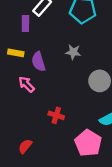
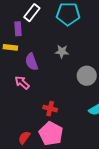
yellow rectangle: (16, 53) -> (10, 47), moved
pink pentagon: (88, 143) -> (51, 134), moved

